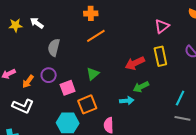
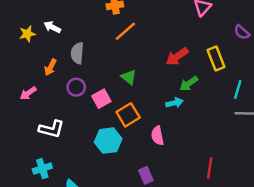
yellow rectangle: (160, 56) -> (216, 58), moved
green triangle: (93, 74) -> (129, 77), turned -32
orange arrow: (28, 82) -> (50, 67), moved

